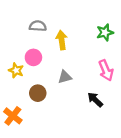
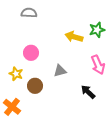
gray semicircle: (38, 26) -> (29, 13), moved
yellow arrow: (62, 40) -> (74, 37), moved, turned -66
yellow star: (16, 70) -> (16, 74), moved

